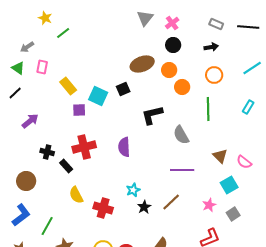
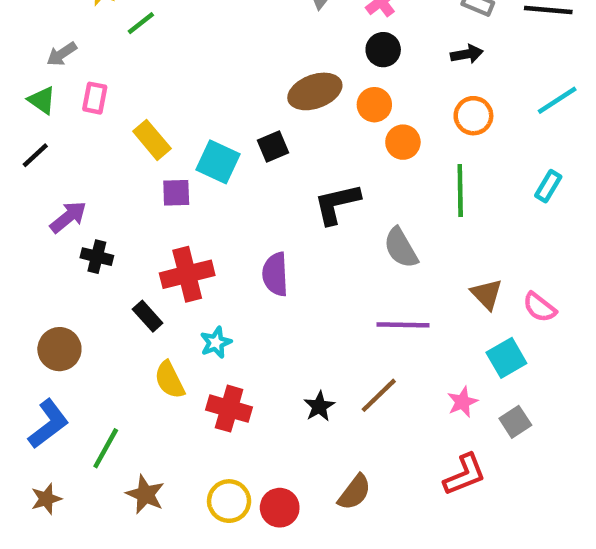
black cross: (47, 152) -> (97, 257), moved
cyan star: (133, 190) -> (216, 342), moved

